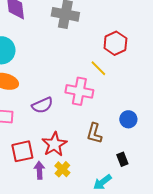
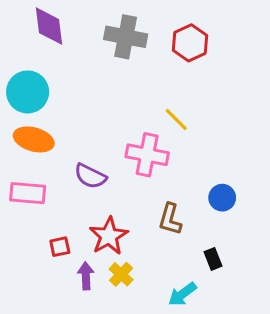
red hexagon: (115, 43) -> (190, 43), moved
purple semicircle: (42, 105) -> (90, 176), turned 50
red square: (22, 151) -> (60, 247), size x0.6

